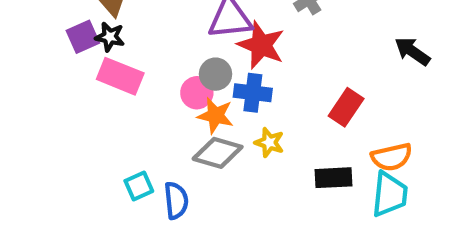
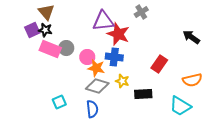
gray circle: (215, 74) -> (66, 48), moved
orange semicircle: (392, 157) -> (192, 80), moved
black rectangle: (334, 178) -> (143, 94), moved
cyan trapezoid: (390, 194) -> (180, 106), turned 115
blue semicircle: (176, 201) -> (92, 109), moved

